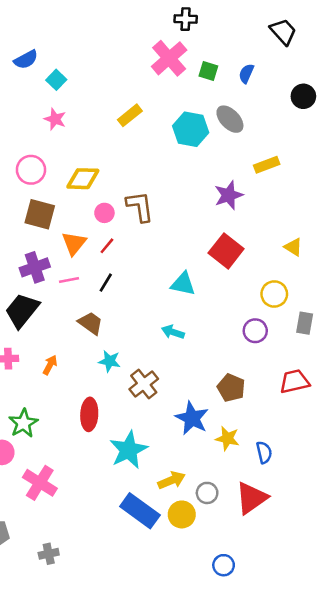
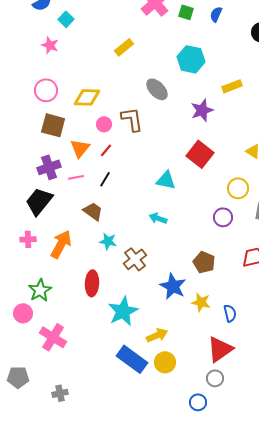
pink star: (55, 119) -> (50, 45), moved
gray ellipse: (230, 119) -> (157, 89), moved
cyan hexagon: (191, 129) -> (191, 59), moved
orange arrow: (50, 365) -> (61, 244), size x1.8
gray circle: (207, 493) -> (215, 378), moved

